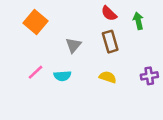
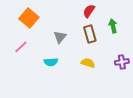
red semicircle: (109, 13) -> (89, 11), turned 80
green arrow: (138, 21) -> (113, 26), moved
pink line: (35, 72) -> (21, 47), moved

